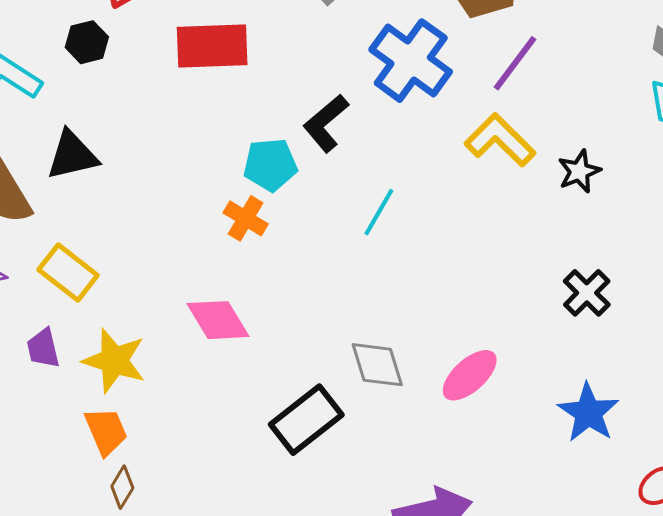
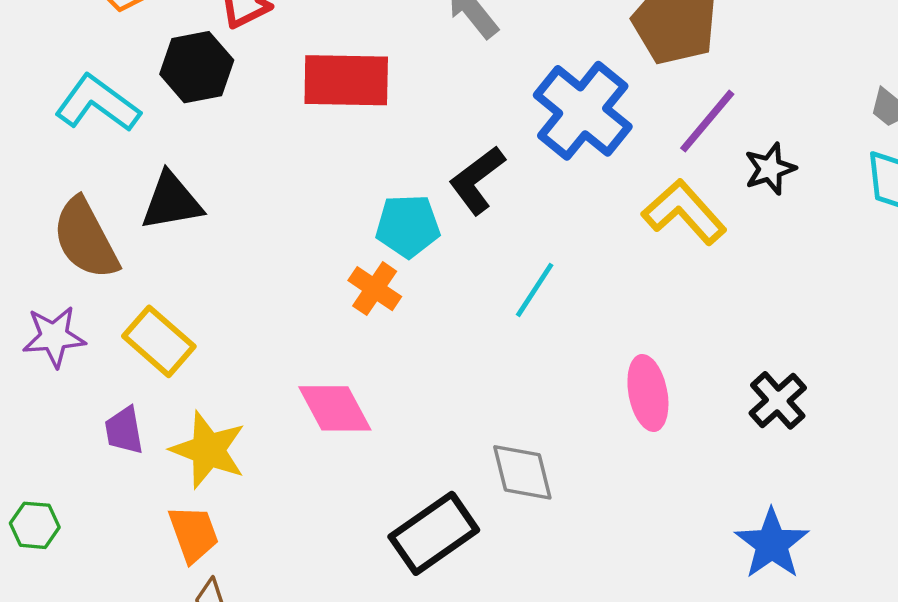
black hexagon: (87, 42) -> (197, 67), size x1.4
black star: (579, 171) -> (770, 169), moved
pink ellipse: (470, 375) -> (648, 393), moved, turned -62

